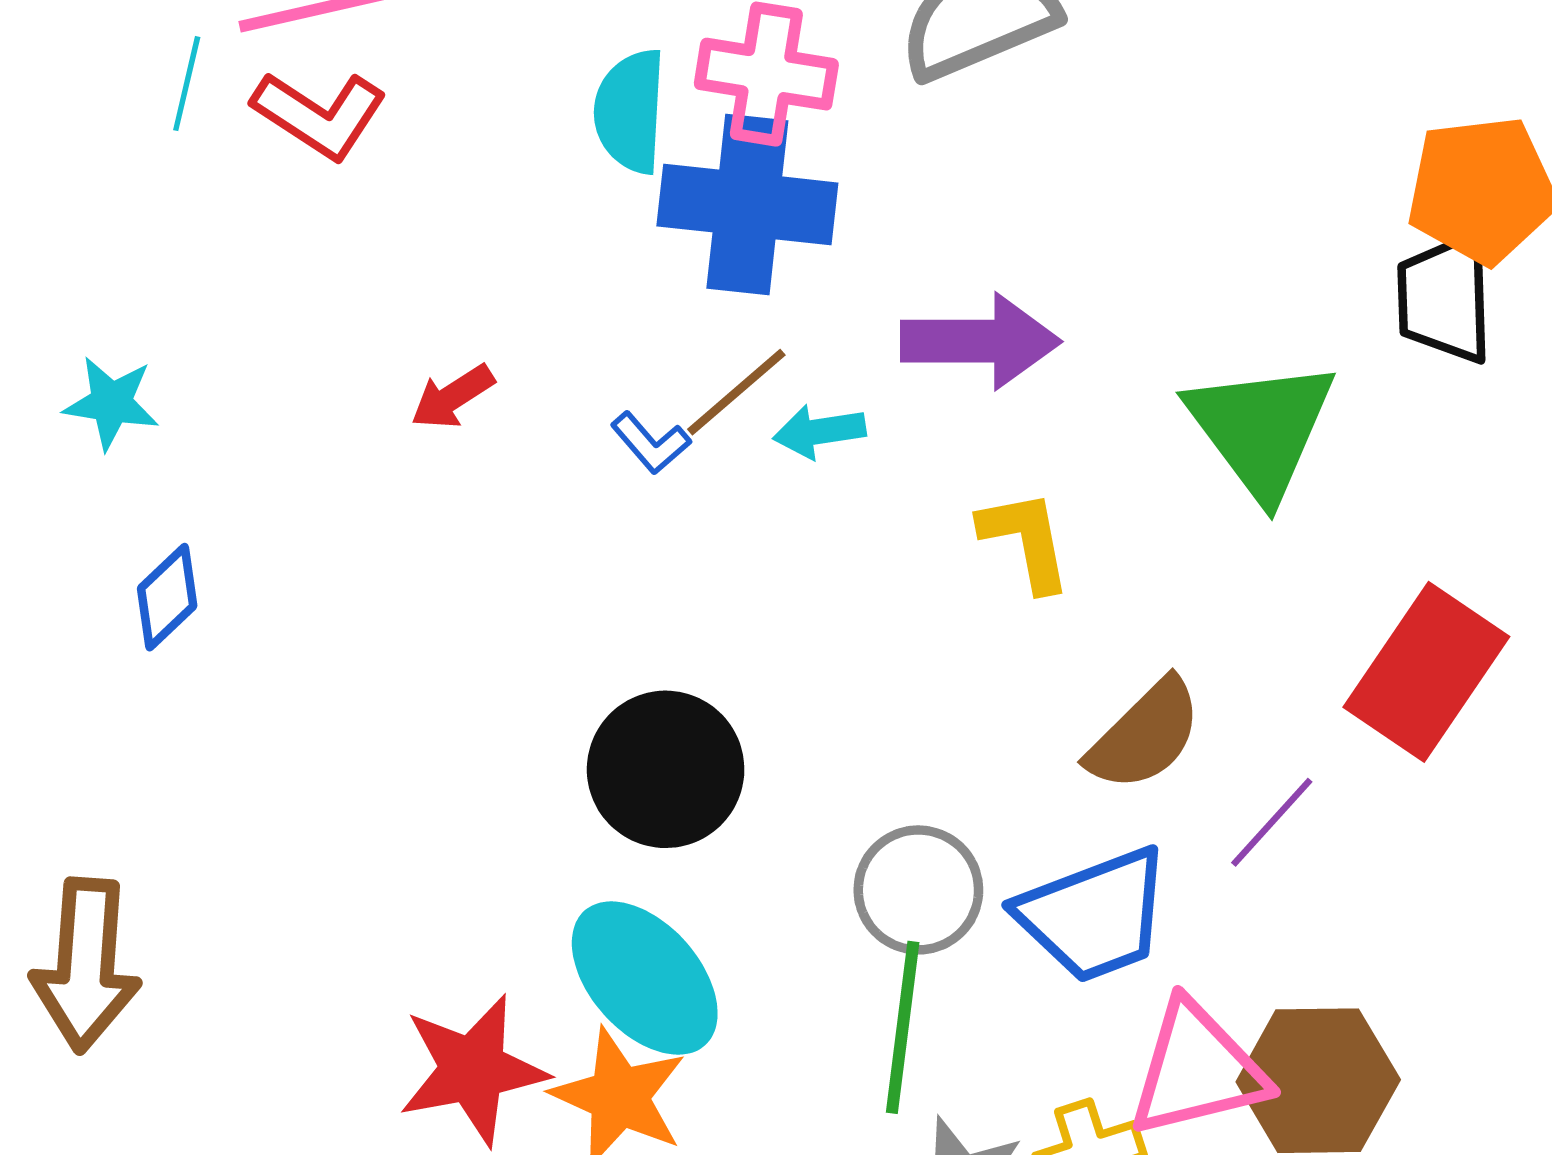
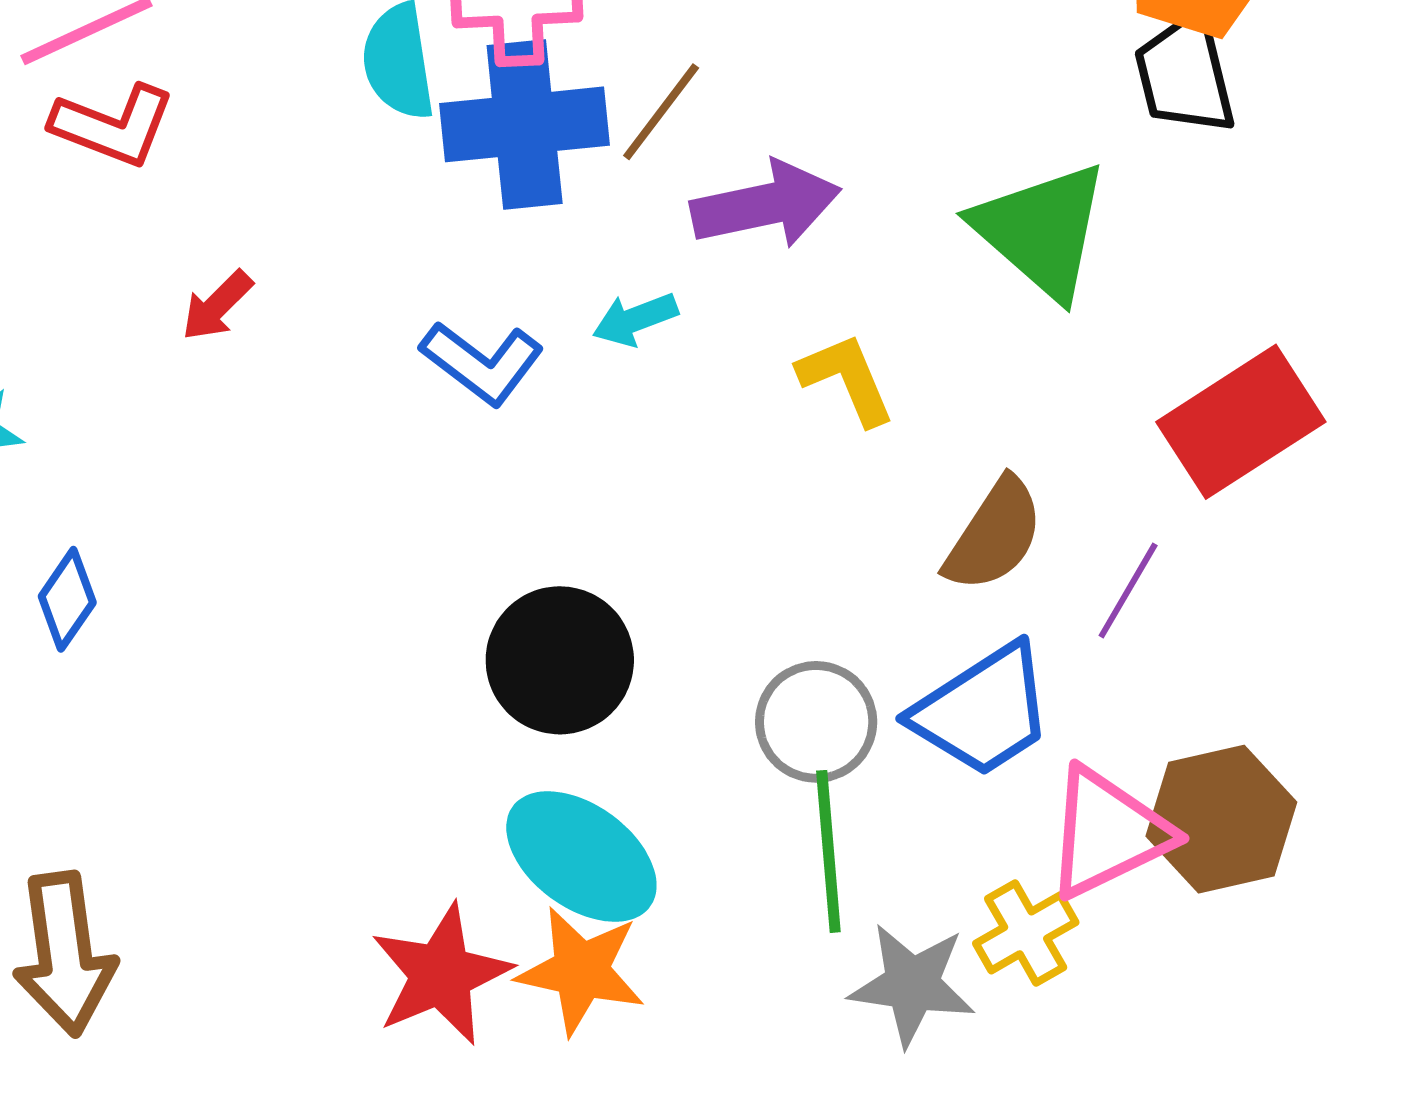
brown line: (736, 392) -> (661, 112), moved
red arrow: (452, 397) -> (217, 306), moved
blue L-shape: (651, 443) -> (482, 363), size x1.6
red rectangle: (1426, 672) -> (1241, 422), turned 35

